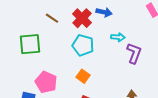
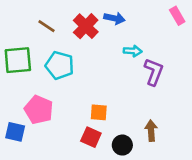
cyan pentagon: (83, 45) -> (60, 65), moved
orange square: (83, 76) -> (99, 112), moved, turned -32

